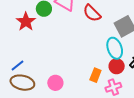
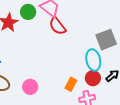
red semicircle: (92, 13) -> (57, 26), moved

